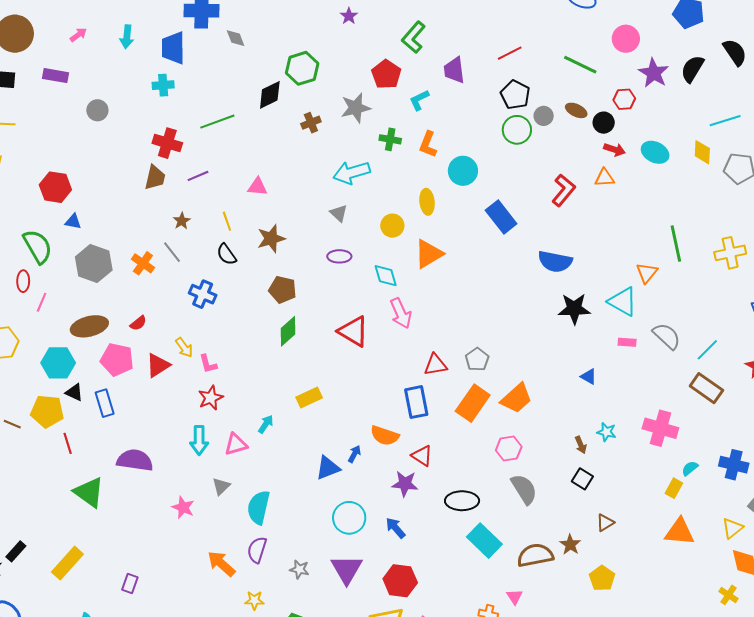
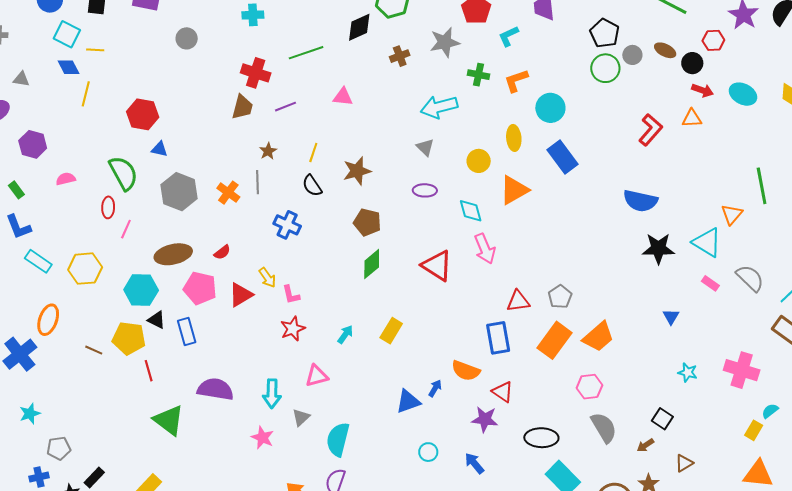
orange L-shape: (428, 144) -> (516, 81), turned 48
pink triangle: (257, 187) -> (343, 97), moved
blue rectangle: (501, 217) -> (563, 157), moved
yellow line: (227, 221) -> (313, 152), turned 36
gray line: (172, 252) -> (258, 182), turned 35
pink rectangle: (627, 342) -> (710, 283), turned 30
blue triangle: (589, 377) -> (671, 317), turned 30
yellow rectangle: (309, 397) -> (391, 331), turned -35
cyan arrow: (266, 424) -> (345, 334), moved
cyan arrow: (199, 440) -> (272, 394), moved
brown arrow: (581, 445) -> (645, 445), moved, turned 78
cyan circle: (349, 518) -> (428, 452), size x0.6

